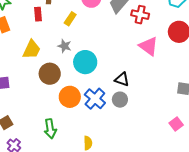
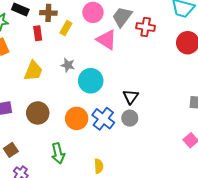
yellow rectangle: (70, 19) -> (66, 28), moved
pink triangle: (149, 46) -> (107, 40), moved
brown circle: (50, 74) -> (38, 113), moved
black triangle: (122, 79) -> (131, 97), turned 49

